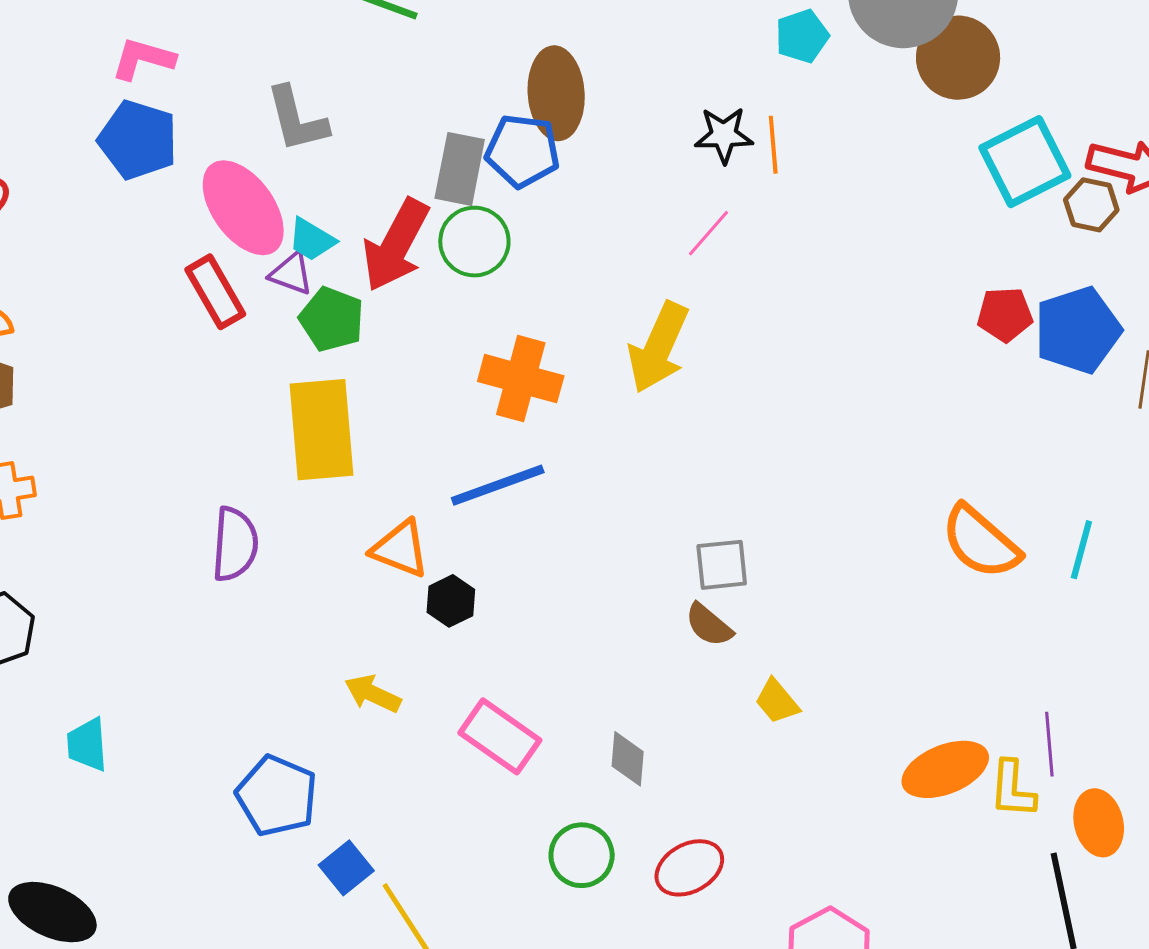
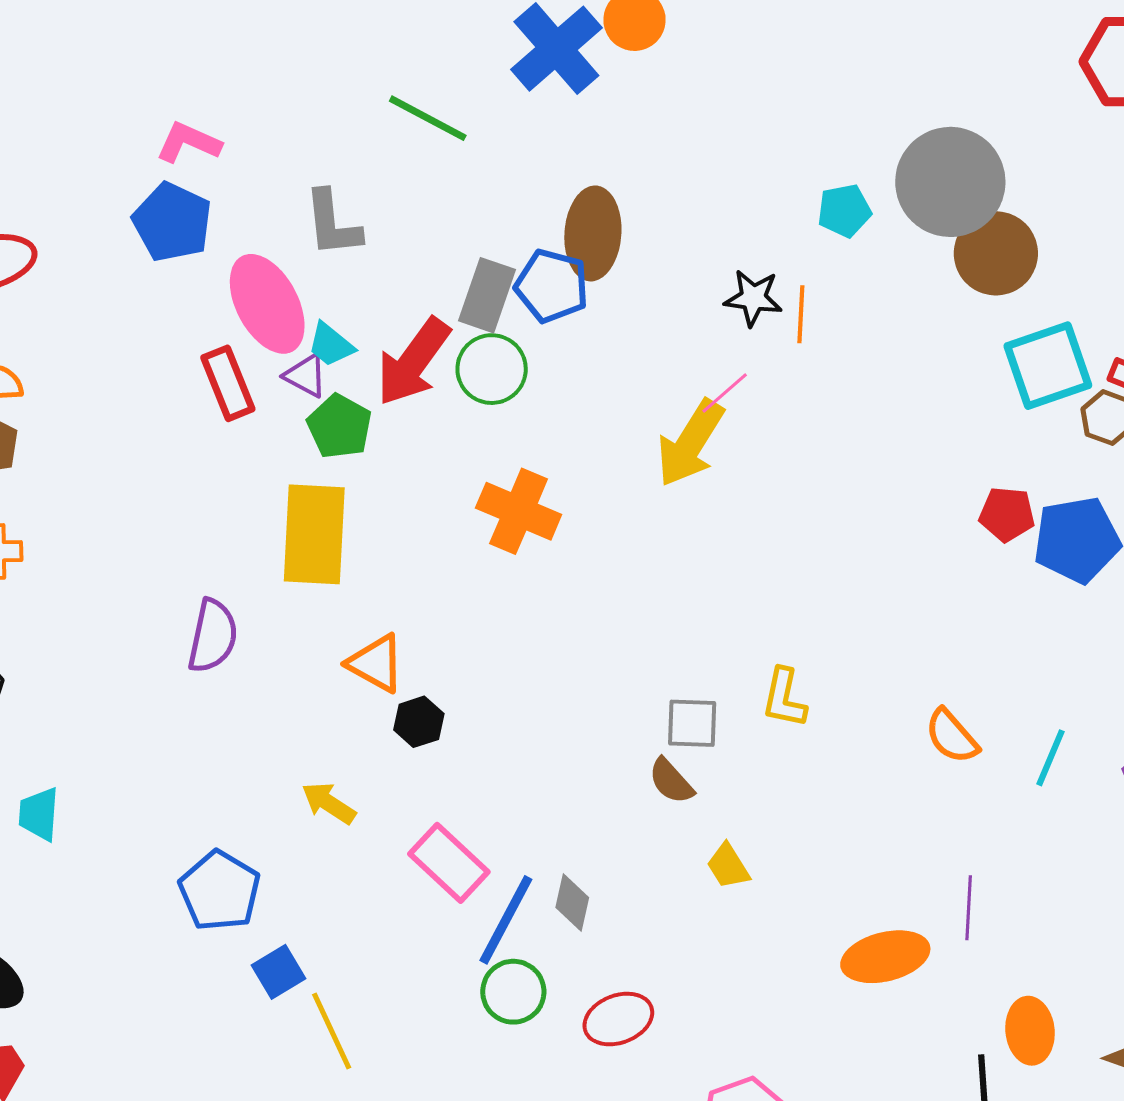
yellow arrow: (658, 347) -> (690, 443), moved
blue line: (498, 485) -> (506, 920), moved, turned -50
orange semicircle: (981, 542) -> (952, 736), size x0.7
purple line: (1049, 744) -> (969, 908), moved
yellow L-shape: (1013, 789) -> (784, 698), moved

